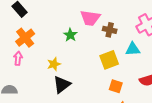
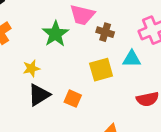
green star: (70, 35) -> (55, 34), size x1.5
orange square: (116, 86) -> (73, 99), moved

